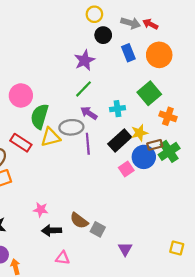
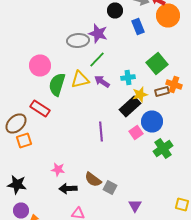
orange circle: (159, 55) -> (168, 16), moved
purple star: (85, 60) -> (98, 34), turned -30
gray ellipse: (71, 127) -> (78, 40), moved
yellow star: (139, 133) -> (140, 94), moved
yellow triangle: (51, 137) -> (80, 80), moved
purple line: (88, 144) -> (101, 132), moved
brown rectangle: (155, 145) -> (162, 92), moved
green cross: (169, 151) -> (163, 148), moved

